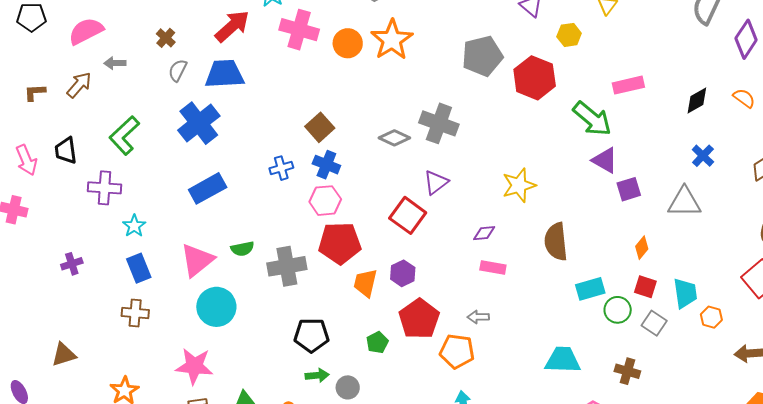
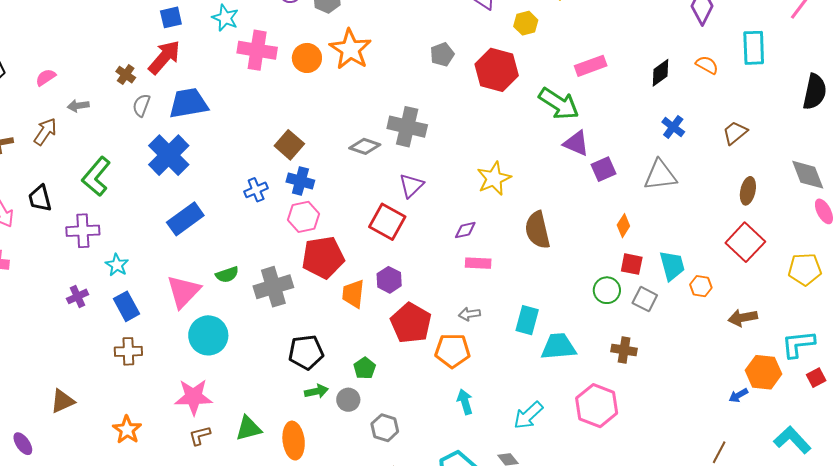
red arrow: (232, 26) -> (164, 57), moved
pink semicircle: (86, 31) -> (46, 77), size x0.6
gray pentagon: (482, 56) -> (442, 54), size x0.6
purple cross: (72, 264) -> (77, 296), moved
cyan rectangle: (590, 289) -> (527, 320), moved, turned -52
green pentagon: (377, 342) -> (365, 368), moved

